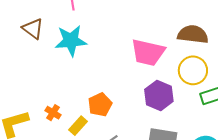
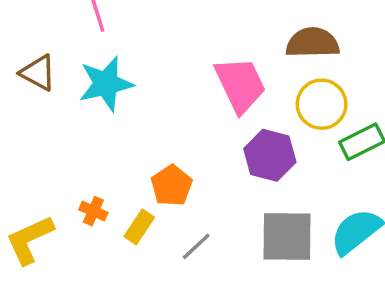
pink trapezoid: (148, 52) -> (240, 85), turned -120

